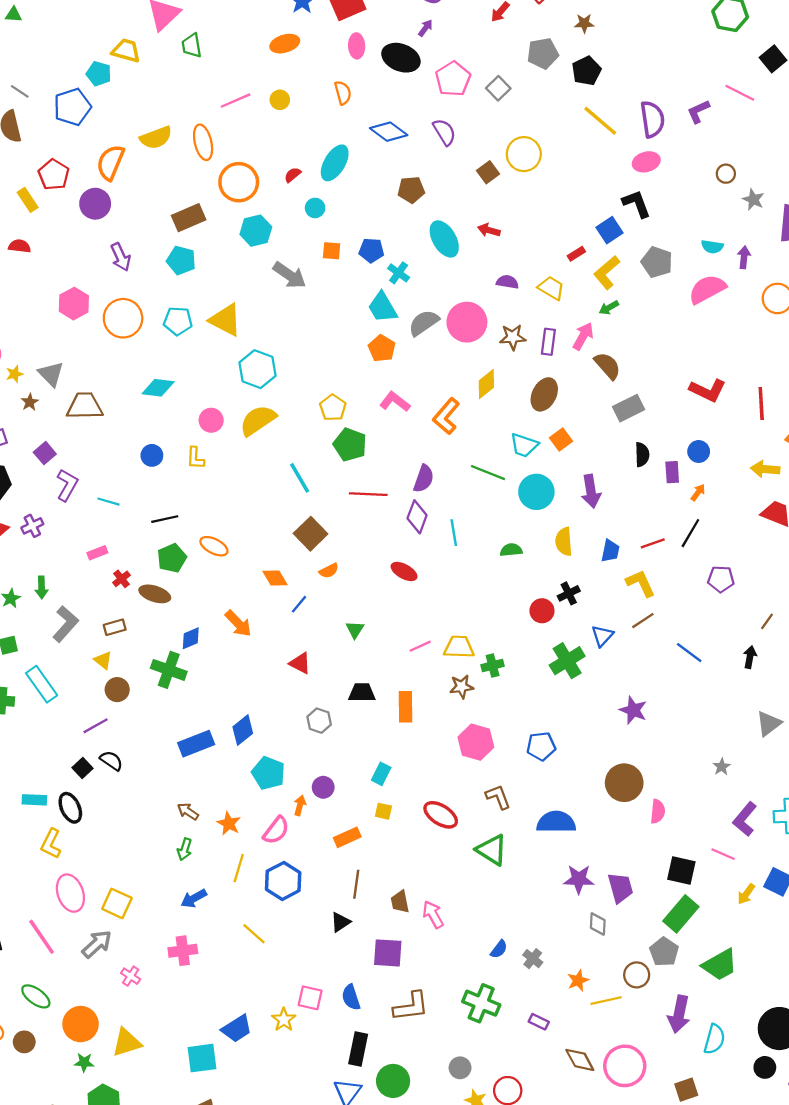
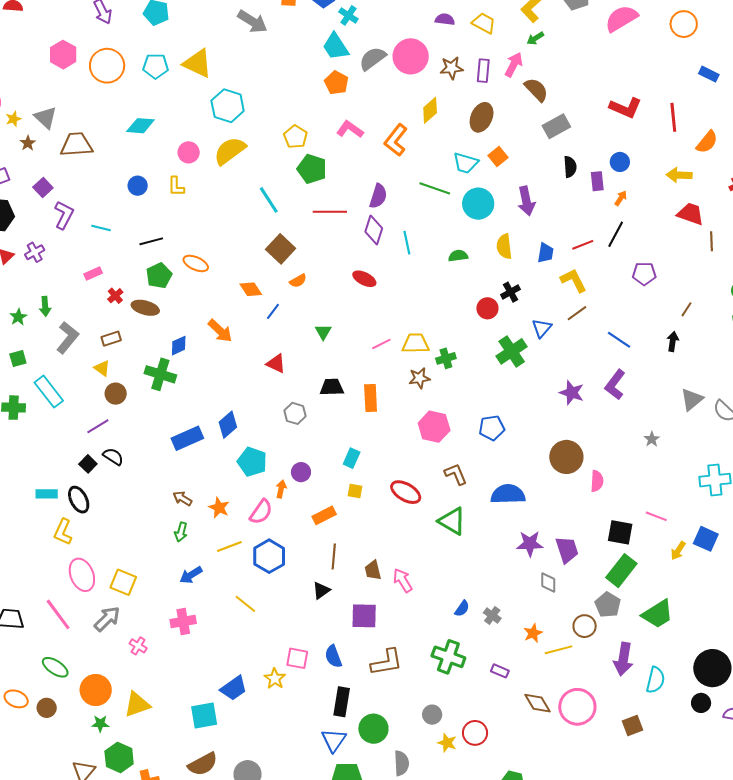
purple L-shape: (745, 819) -> (615, 385), moved
yellow line: (239, 868) -> (229, 547), turned 55

